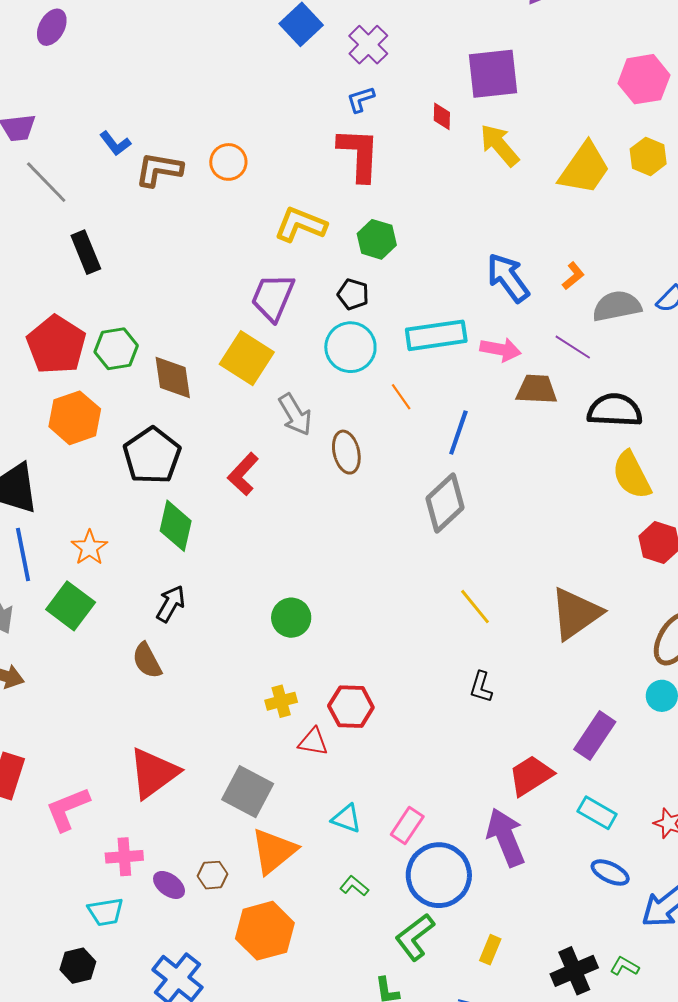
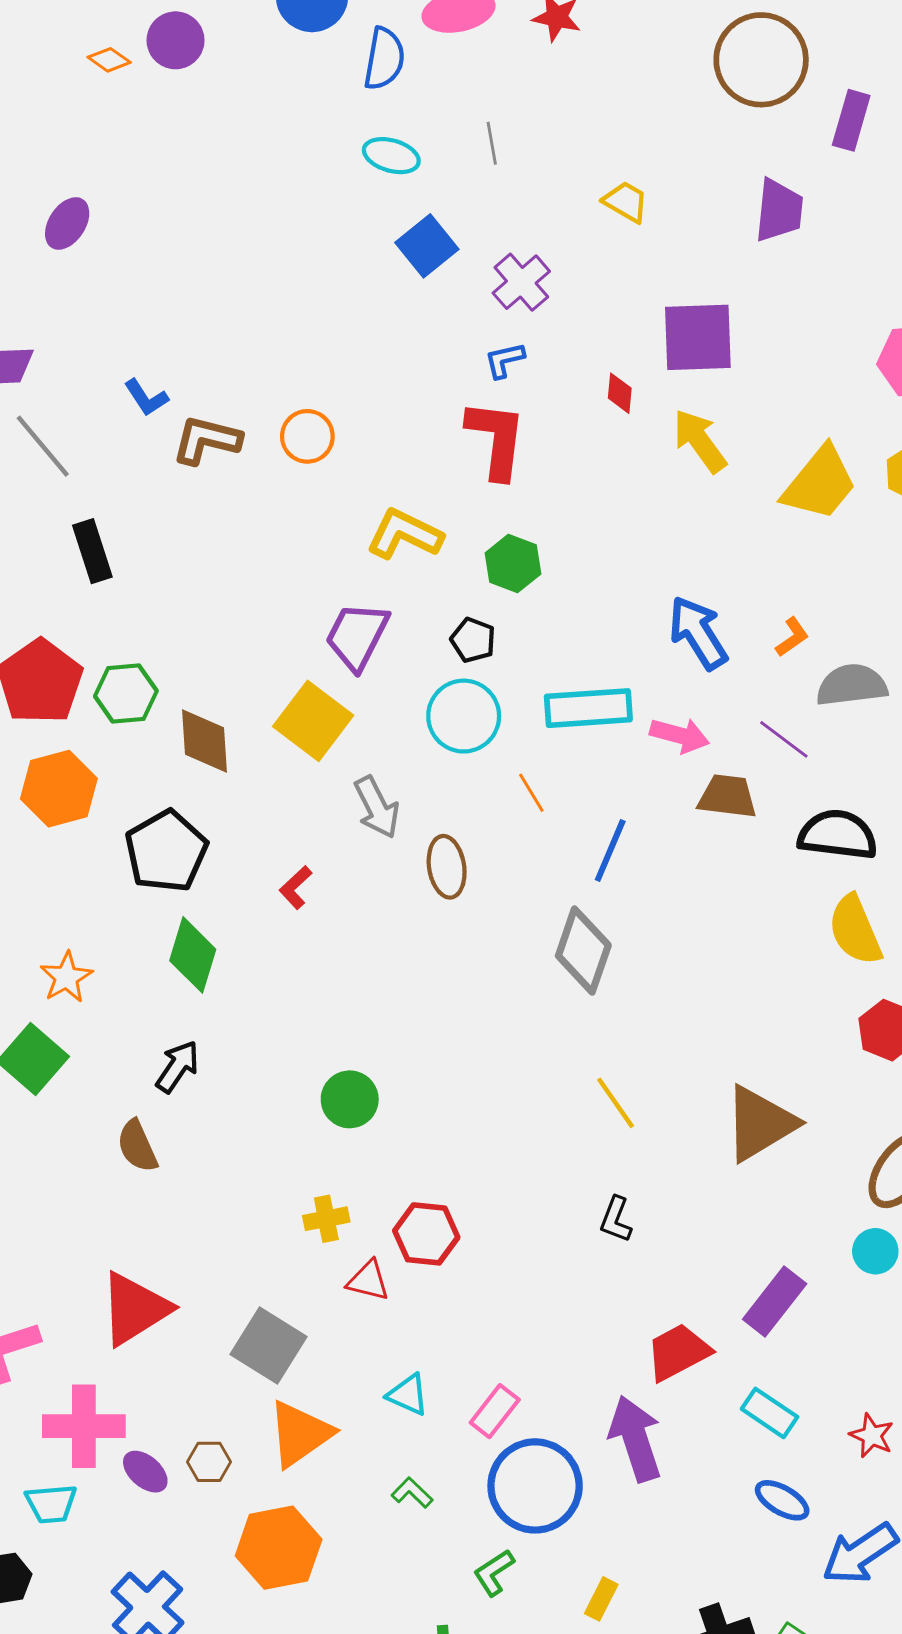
red L-shape: (243, 474) -> (296, 888), size x0.7
gray diamond: (445, 503) -> (583, 951), turned -32
pink cross: (124, 857) -> (84, 1426), size x1.5
green L-shape: (415, 937) -> (494, 1573), size x0.7

